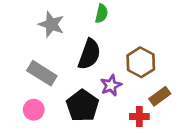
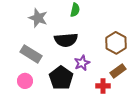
black semicircle: (89, 54) -> (66, 40), turned 65
brown hexagon: (141, 62) -> (116, 43), moved

